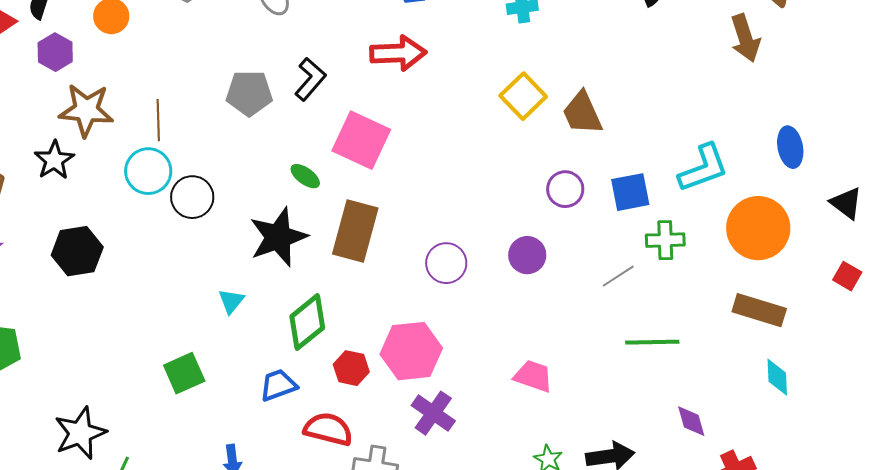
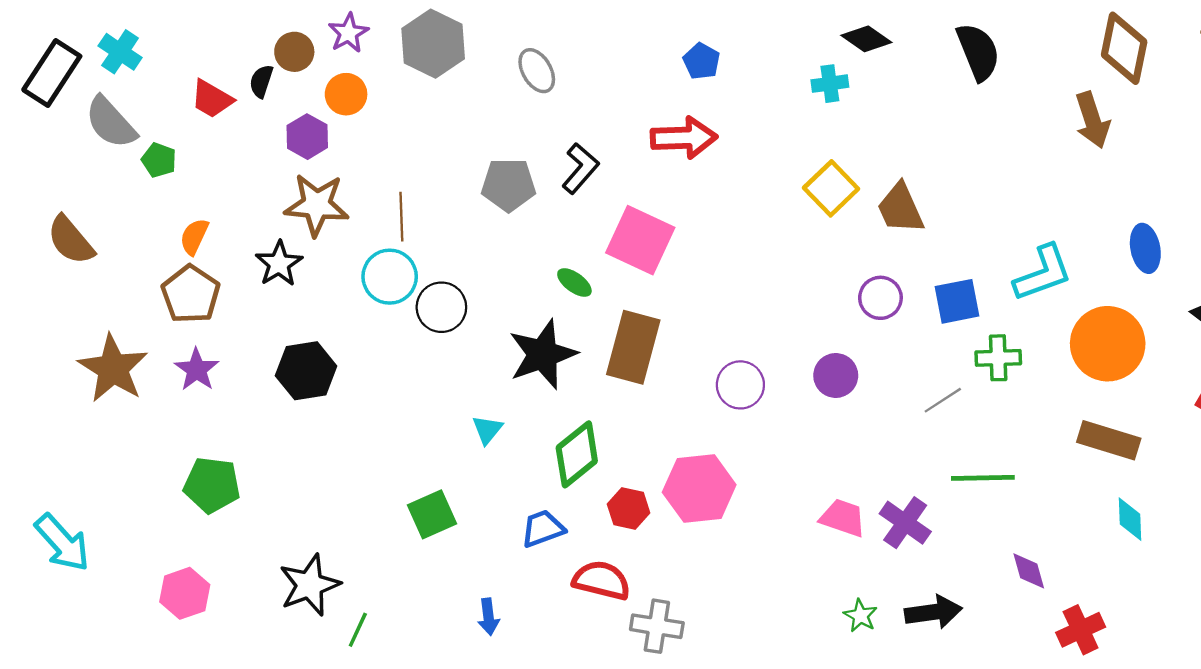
purple hexagon: (55, 52) -> (307, 137), moved
purple cross: (433, 413) -> (905, 523), moved

